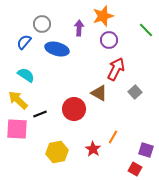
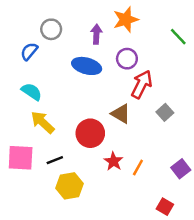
purple circle: (109, 40) -> (127, 59), moved
blue ellipse: (57, 49) -> (87, 66), moved
yellow arrow: (18, 100) -> (43, 122), moved
black line: (40, 114) -> (55, 160), moved
red star: (93, 149) -> (114, 161), moved
purple square: (146, 150) -> (181, 169), moved, turned 35

